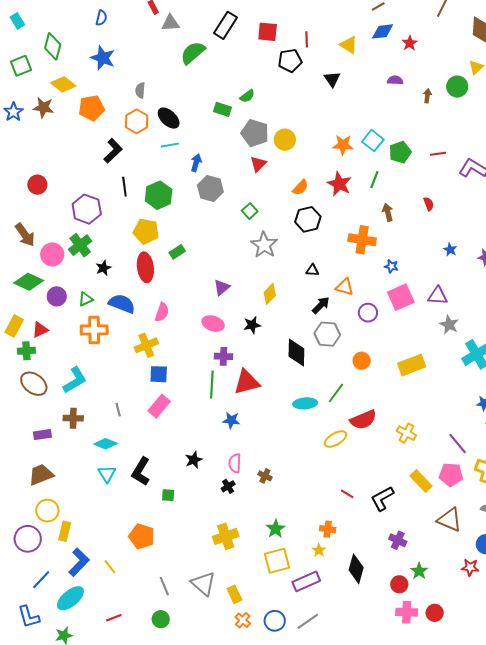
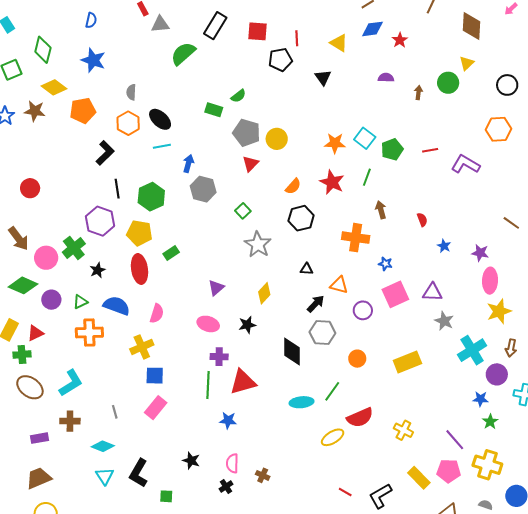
red semicircle: (429, 204) -> (422, 220), moved
purple hexagon: (87, 209) -> (100, 221), moved
black star: (194, 460) -> (191, 461), turned -30

